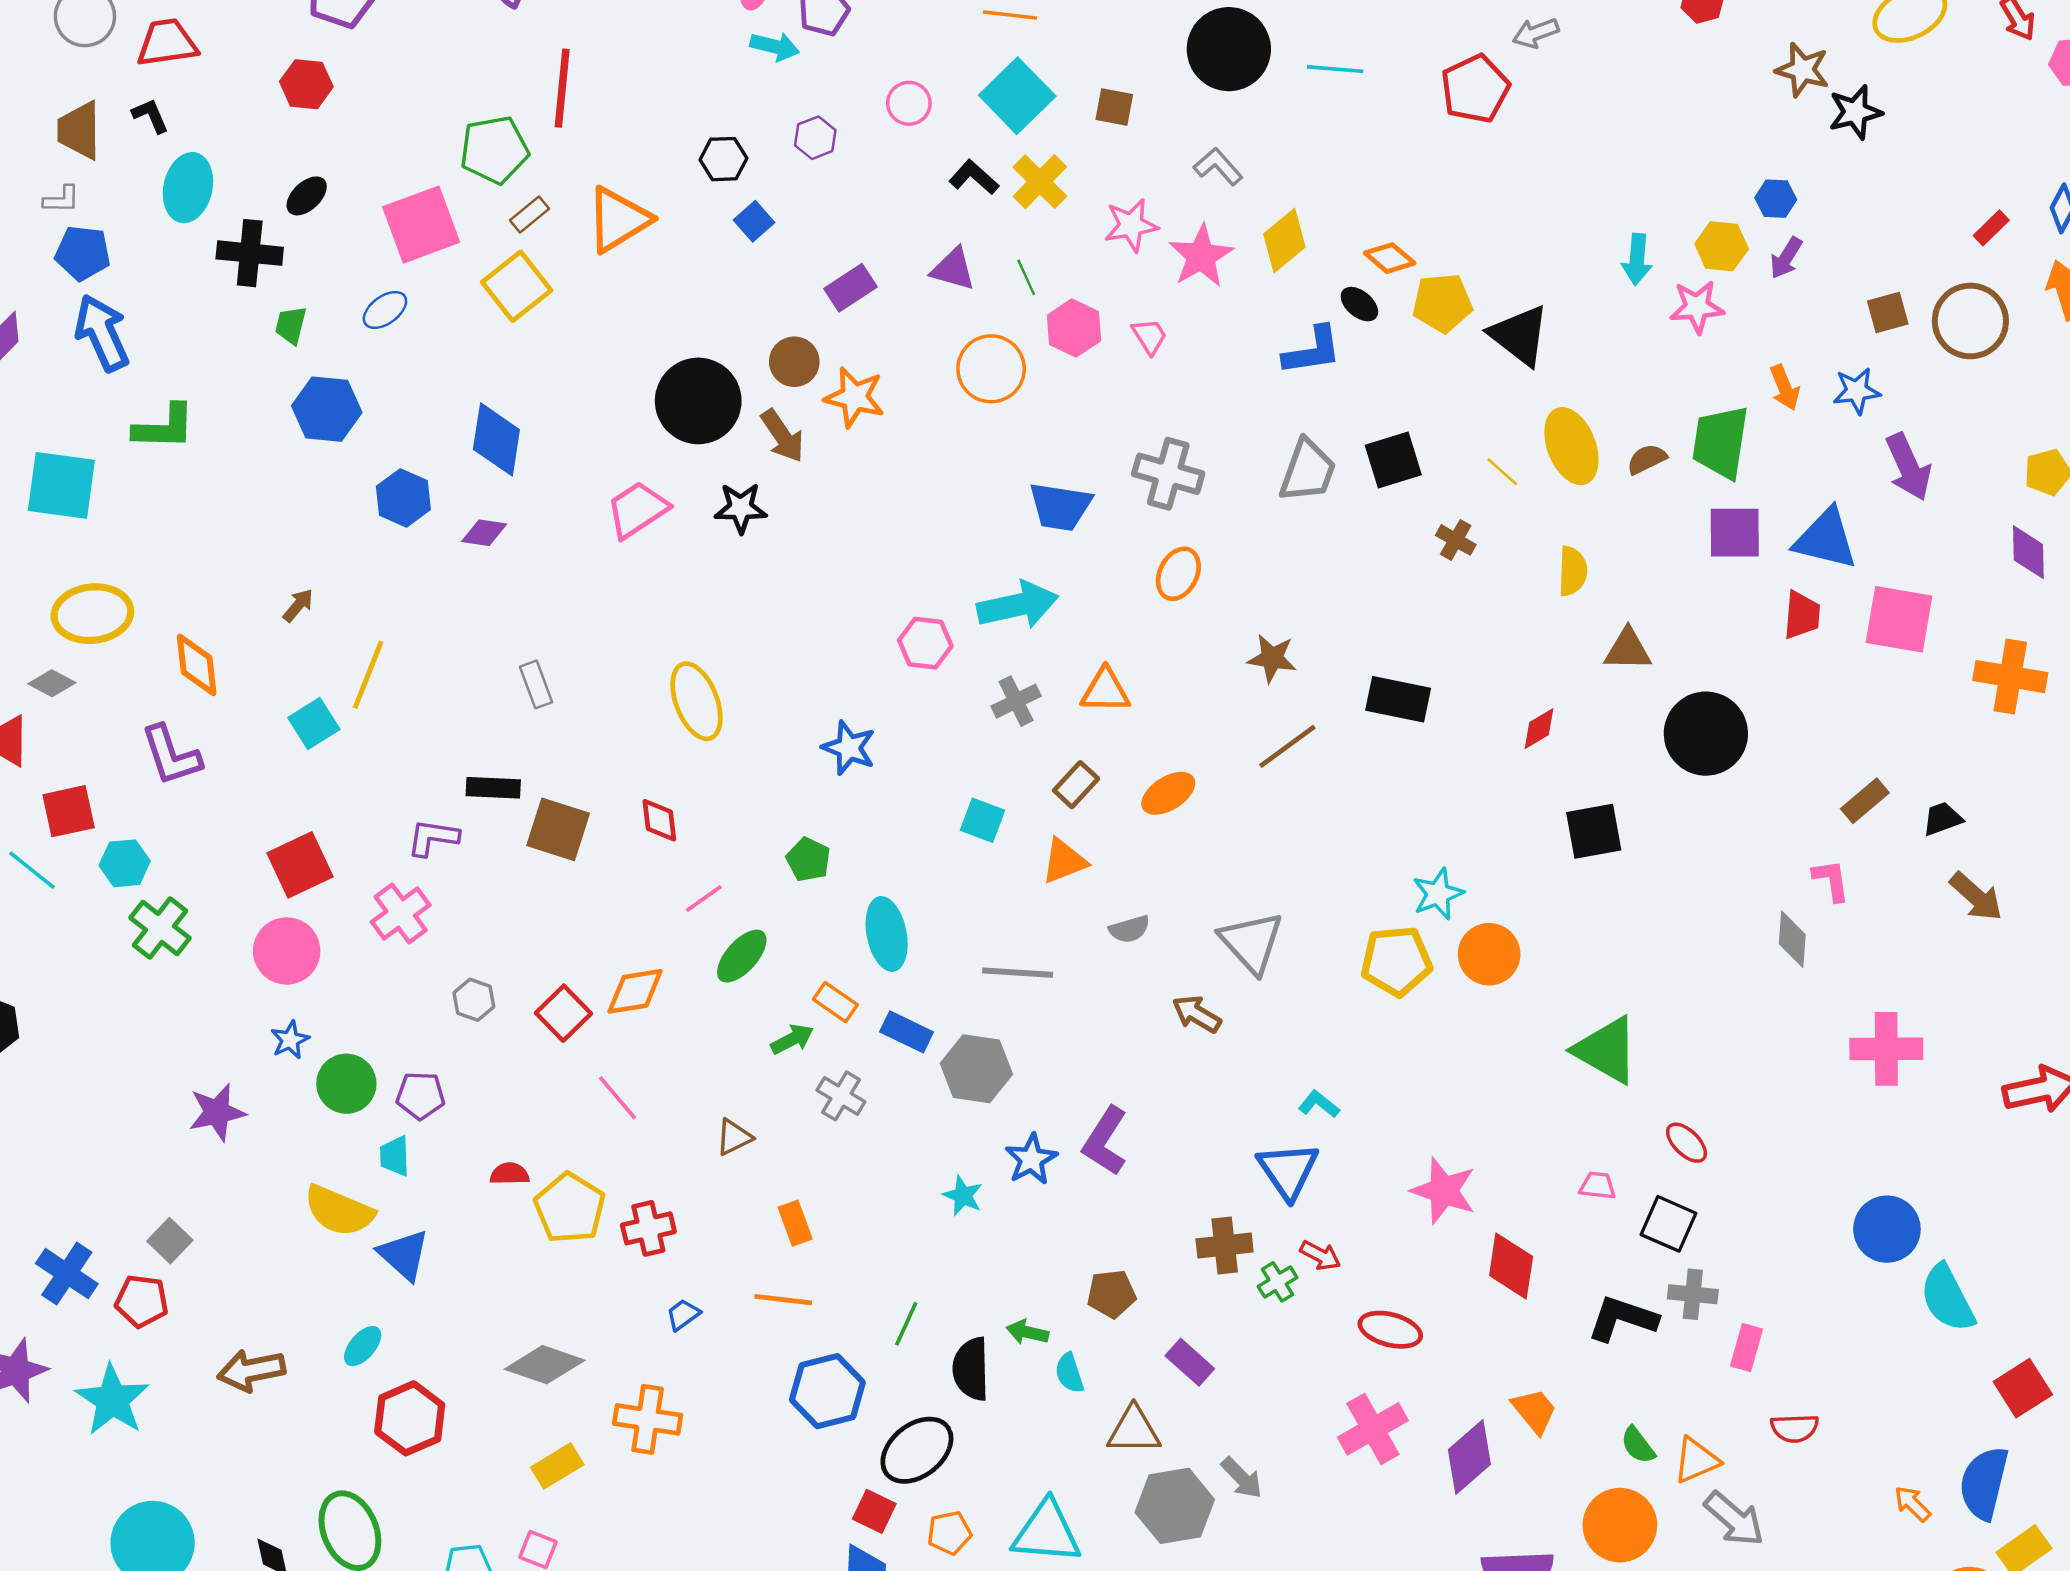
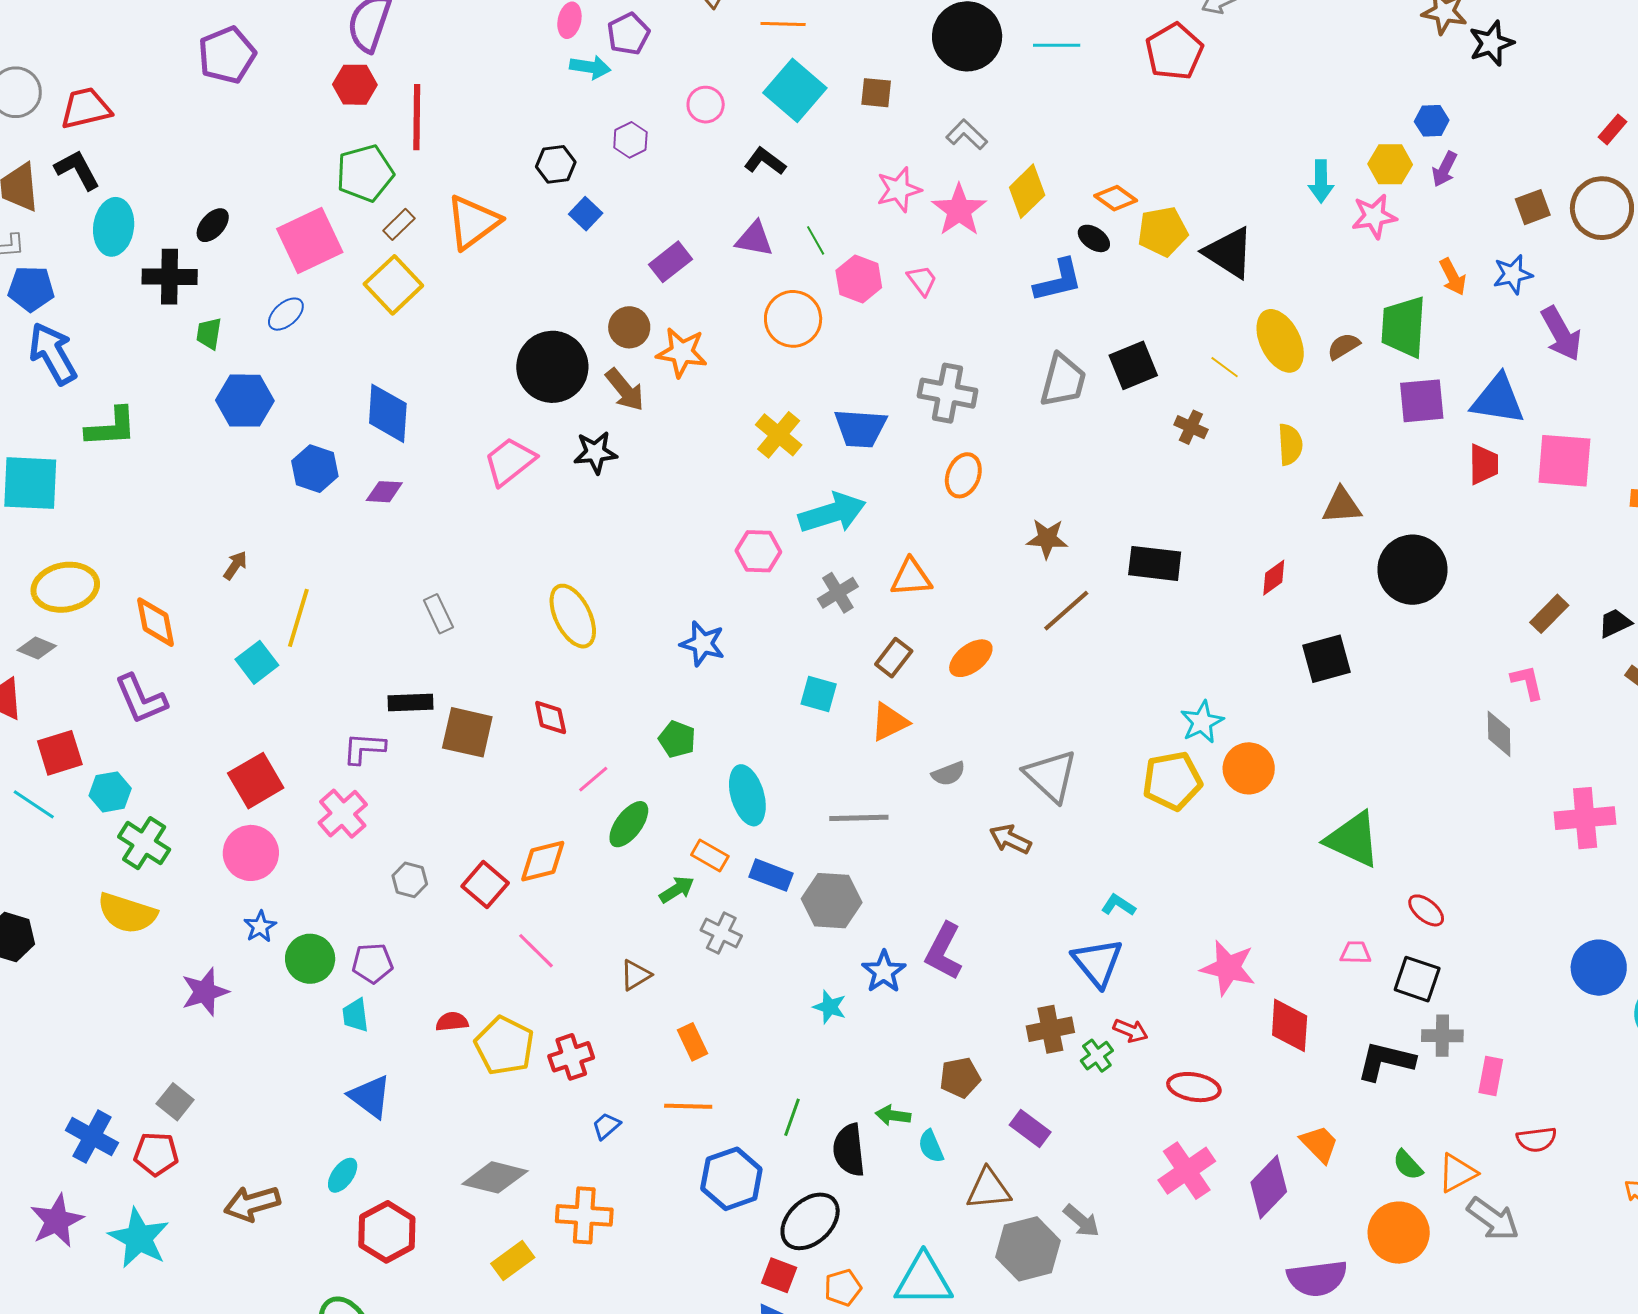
red hexagon: (306, 84) -> (355, 85), moved
black L-shape: (150, 116) -> (77, 170), size x1.4
yellow cross: (1040, 182) -> (779, 435), moved
yellow semicircle: (339, 1211) -> (127, 913), moved

